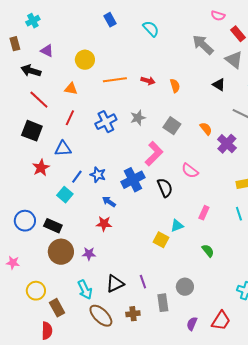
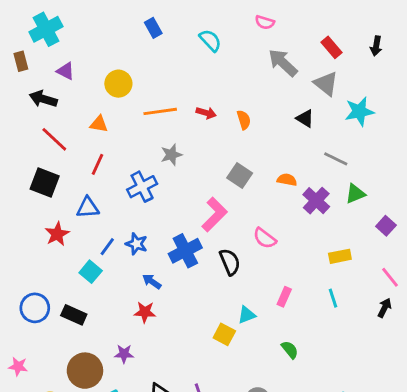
pink semicircle: (218, 16) -> (265, 22), moved
cyan cross: (33, 21) -> (46, 29), size x1.6
gray star: (138, 118) -> (171, 155), moved
blue cross: (106, 122) -> (142, 187), moved
orange semicircle: (206, 129) -> (287, 180), turned -40
brown circle: (61, 252) -> (85, 371), moved

